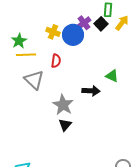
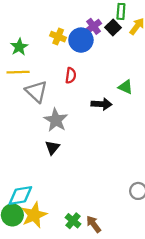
yellow line: (26, 55) -> (18, 72), moved
red semicircle: (56, 61) -> (71, 75), moved
gray star: (63, 105) -> (56, 120), moved
black triangle: (65, 125) -> (52, 148), moved

